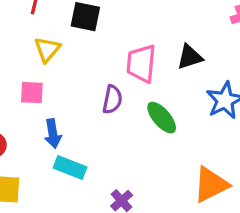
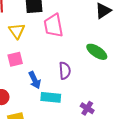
pink trapezoid: (141, 63) -> (54, 26), moved
purple semicircle: (112, 99) -> (65, 71), moved

